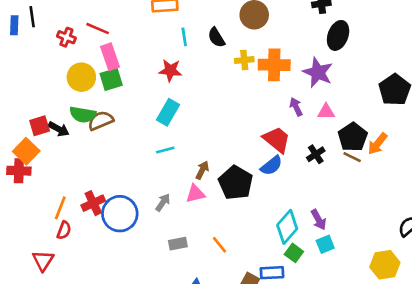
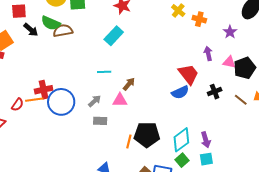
yellow cross: (244, 60) -> (178, 11), turned 32
orange cross: (274, 65) -> (199, 19), size x0.6
purple star: (318, 72) -> (230, 32), size x0.6
red square: (40, 126) -> (19, 11), moved
black pentagon: (353, 137) -> (245, 68), moved
cyan line: (165, 150) -> (104, 72), moved
black pentagon: (236, 183) -> (147, 135), moved, turned 30
orange line: (60, 208) -> (34, 100), moved, turned 48
gray rectangle: (178, 244) -> (100, 121), moved
orange line: (219, 245) -> (129, 141), turned 40

